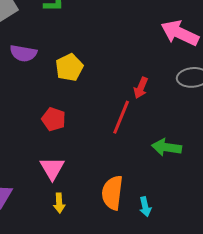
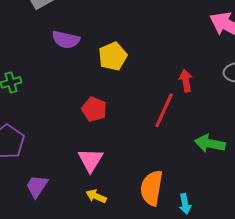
red arrow: (141, 88) -> (186, 81), turned 145
yellow arrow: (59, 203) -> (96, 196), turned 114

